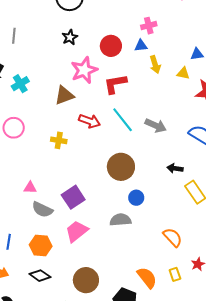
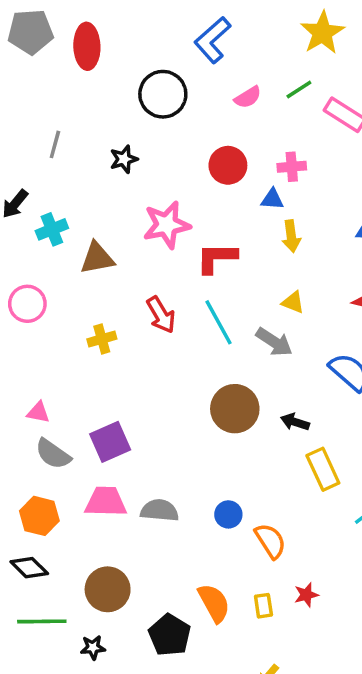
black star: (70, 37) -> (124, 159), moved
red circle: (111, 46) -> (228, 165), moved
yellow triangle: (183, 73) -> (293, 302), moved
brown triangle: (64, 95) -> (97, 258), moved
red arrow: (90, 121) -> (161, 315), turned 30
yellow cross: (59, 140) -> (102, 339), turned -35
brown circle: (121, 167) -> (235, 409), moved
blue circle: (136, 198) -> (228, 514), moved
gray semicircle: (120, 220) -> (160, 510), moved
pink trapezoid: (77, 231) -> (106, 502), turned 30

